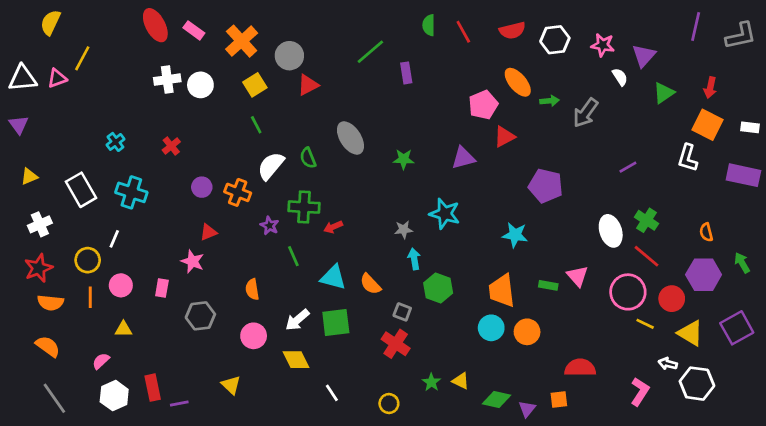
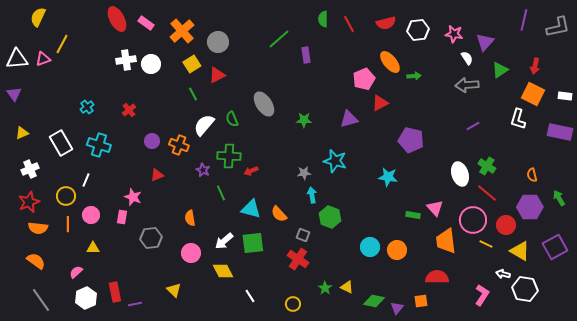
red triangle: (308, 85) -> (217, 75), moved
gray arrow: (585, 113) -> (467, 85), moved, turned 50
pink star: (192, 261) -> (133, 197), moved
orange trapezoid: (502, 291) -> (446, 241), moved

